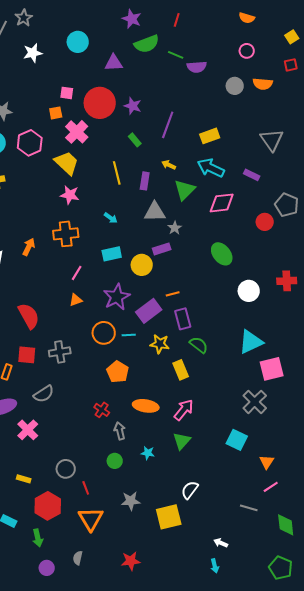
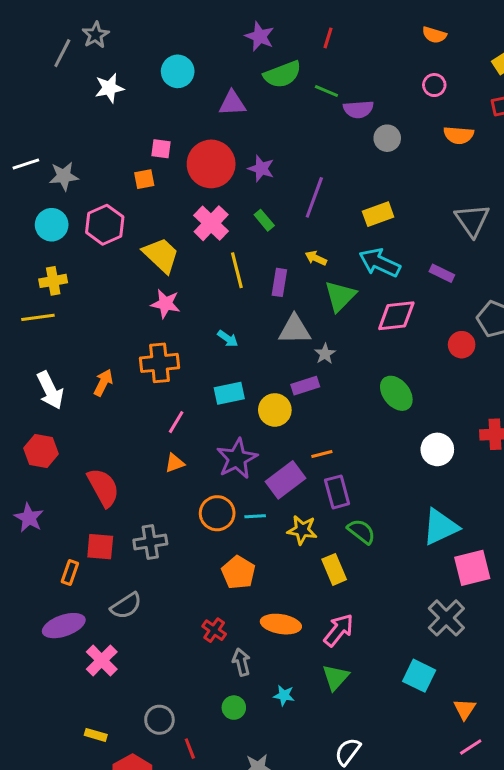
gray circle: (235, 86) -> (387, 138), moved
pink cross: (77, 132) -> (211, 223), moved

